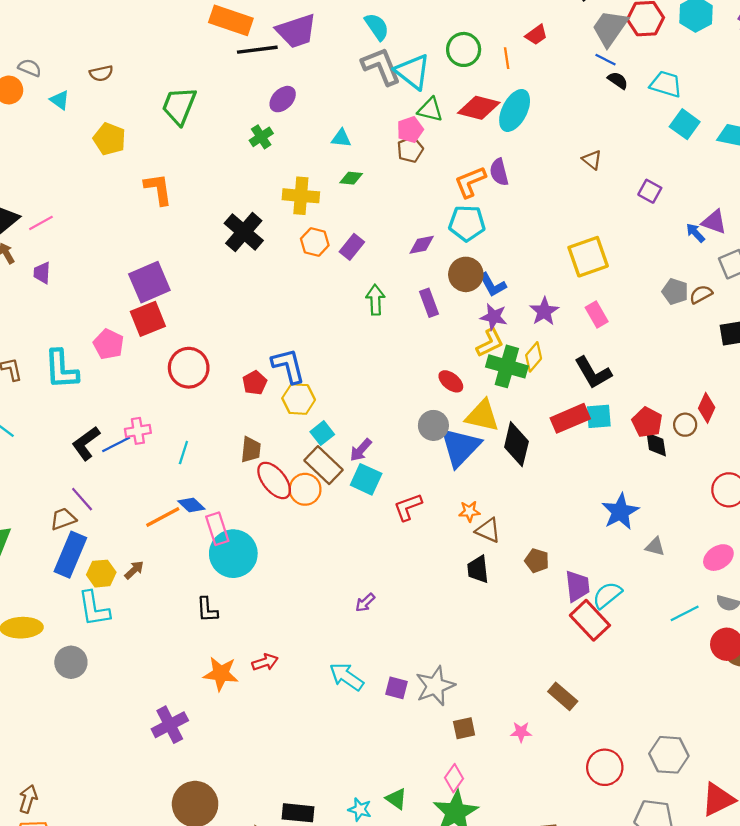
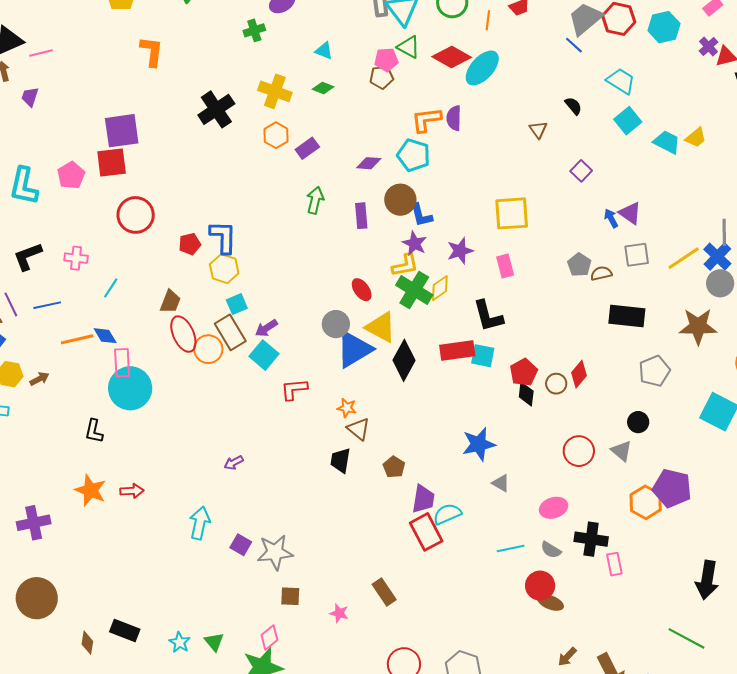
black semicircle: (618, 80) -> (573, 106), moved
blue line: (116, 444) -> (47, 305), moved
cyan arrow: (346, 677) -> (200, 523), turned 52

